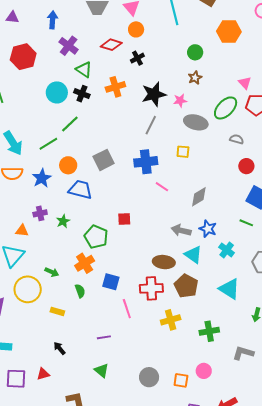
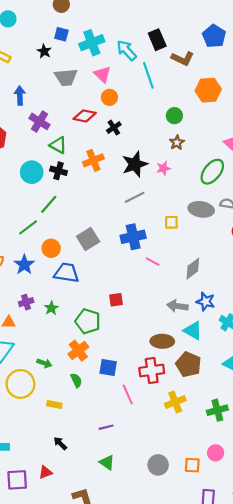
gray ellipse: (196, 122) -> (201, 209), moved
gray line: (151, 125) -> (135, 197), turned 42

